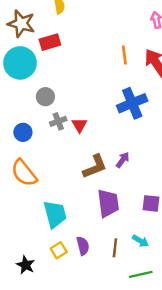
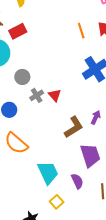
purple semicircle: (83, 246) -> (77, 181), moved

